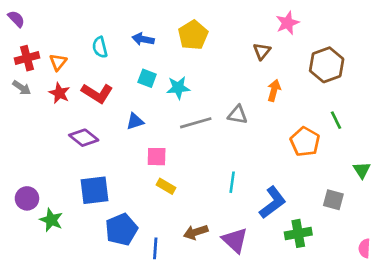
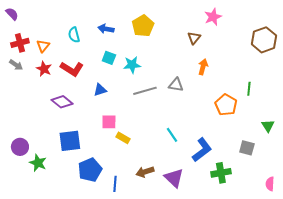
brown hexagon: (327, 65) -> (264, 40), moved
green line: (336, 120) -> (249, 89), turned 32
pink square: (157, 157) -> (109, 122), moved
cyan line: (232, 182) -> (172, 135), turned -42

